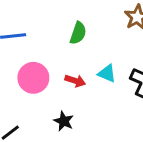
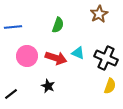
red arrow: (75, 81) -> (56, 58), size x1.5

